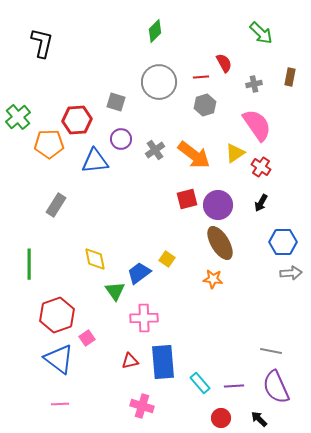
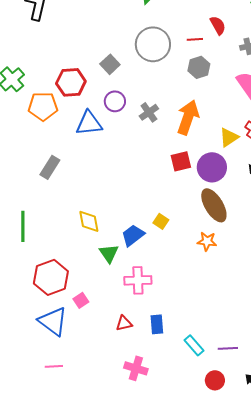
gray square: (116, 102) -> (110, 64), turned 30
yellow triangle: (235, 153) -> (229, 137), moved
orange arrow: (194, 155) -> (188, 117), turned -108
blue rectangle: (163, 362) -> (157, 324), size x0.6

